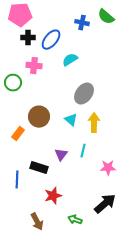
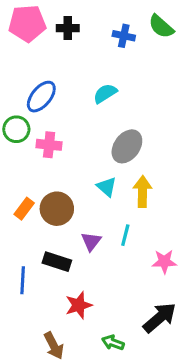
black cross: (28, 38) -> (68, 28), moved
blue ellipse: (51, 40) -> (41, 97), moved
pink cross: (34, 66) -> (49, 145), moved
brown circle: (39, 117) -> (57, 209), moved

